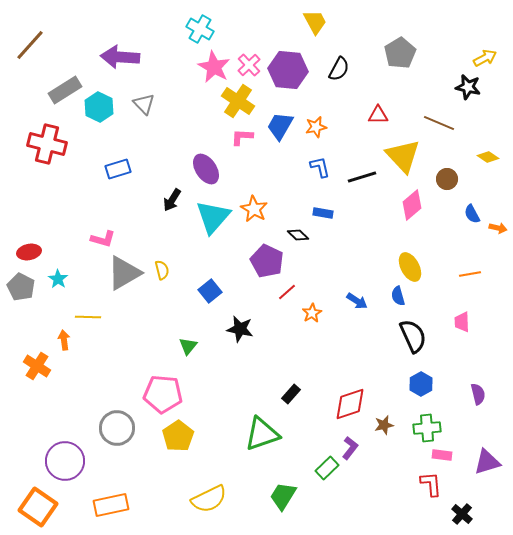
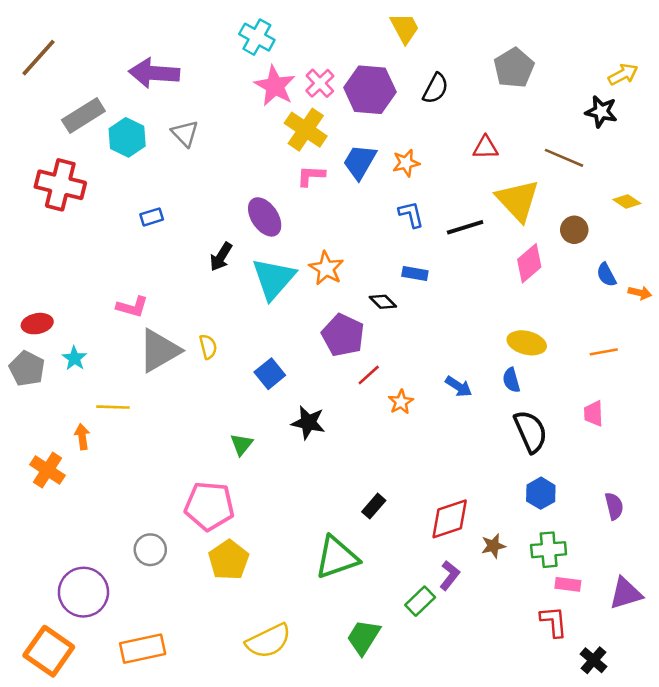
blue rectangle: (118, 169) -> (152, 217), size x0.7
yellow ellipse: (410, 267) -> (527, 343), turned -48
gray circle: (117, 428) -> (150, 550), size x0.7

